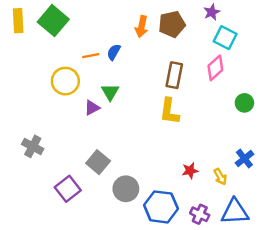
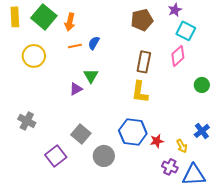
orange arrow: (142, 27) -> (70, 22), moved
yellow circle: (65, 81) -> (34, 56), moved
blue hexagon: (161, 207) -> (133, 132), moved
purple cross: (200, 214) -> (170, 167), moved

